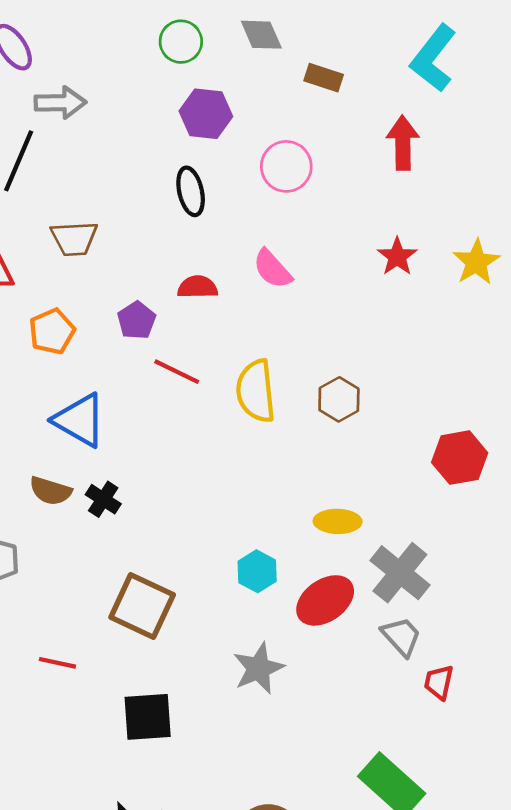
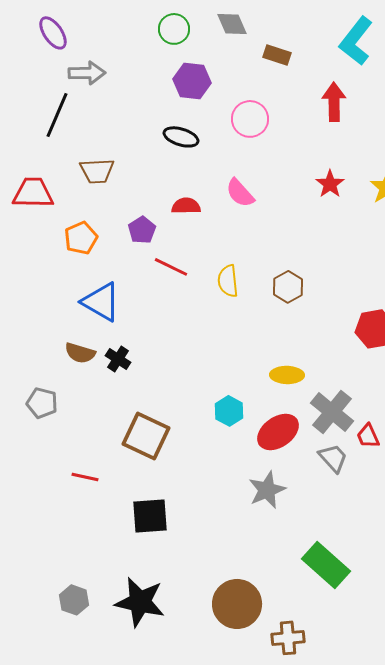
black ellipse: (191, 191) -> (181, 137), turned -60
yellow semicircle: (256, 391) -> (228, 281), size x0.7
gray star: (259, 668) -> (267, 490), moved
red trapezoid: (439, 682) -> (368, 436), moved, turned -36

